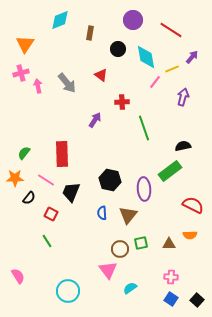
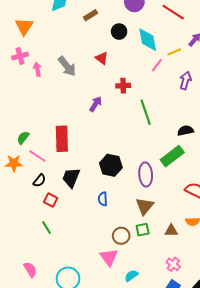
brown rectangle: (90, 33) -> (90, 15), turned 48
pink line: (46, 180) -> (37, 156), moved
black semicircle: (29, 198) -> (39, 181), moved
brown triangle: (128, 215) -> (145, 206), moved
pink semicircle: (18, 276) -> (30, 269), moved
pink cross: (171, 277) -> (173, 264), turned 32

